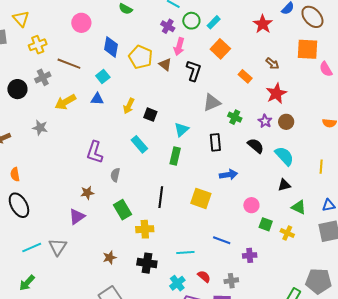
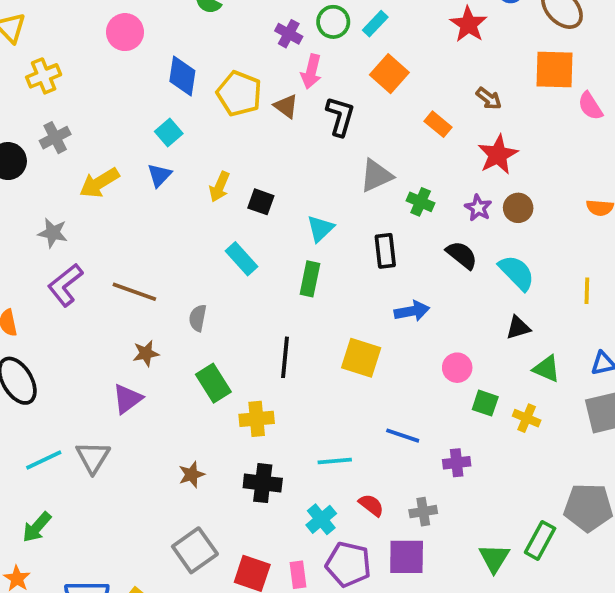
brown line: (69, 64) -> (134, 292), moved
blue triangle: (97, 99) -> (159, 175), turned -48
purple L-shape: (95, 152) -> (65, 285), moved, turned 35

